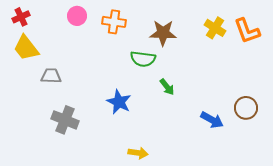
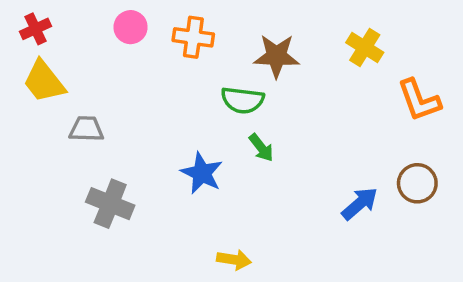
orange L-shape: (247, 31) -> (419, 100), moved
green arrow: (167, 87) -> (261, 148), moved
blue arrow: (212, 120) -> (360, 204), turned -70

